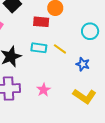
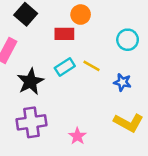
cyan rectangle: (39, 48) -> (65, 67), turned -35
pink star: (44, 90) -> (77, 136), moved

